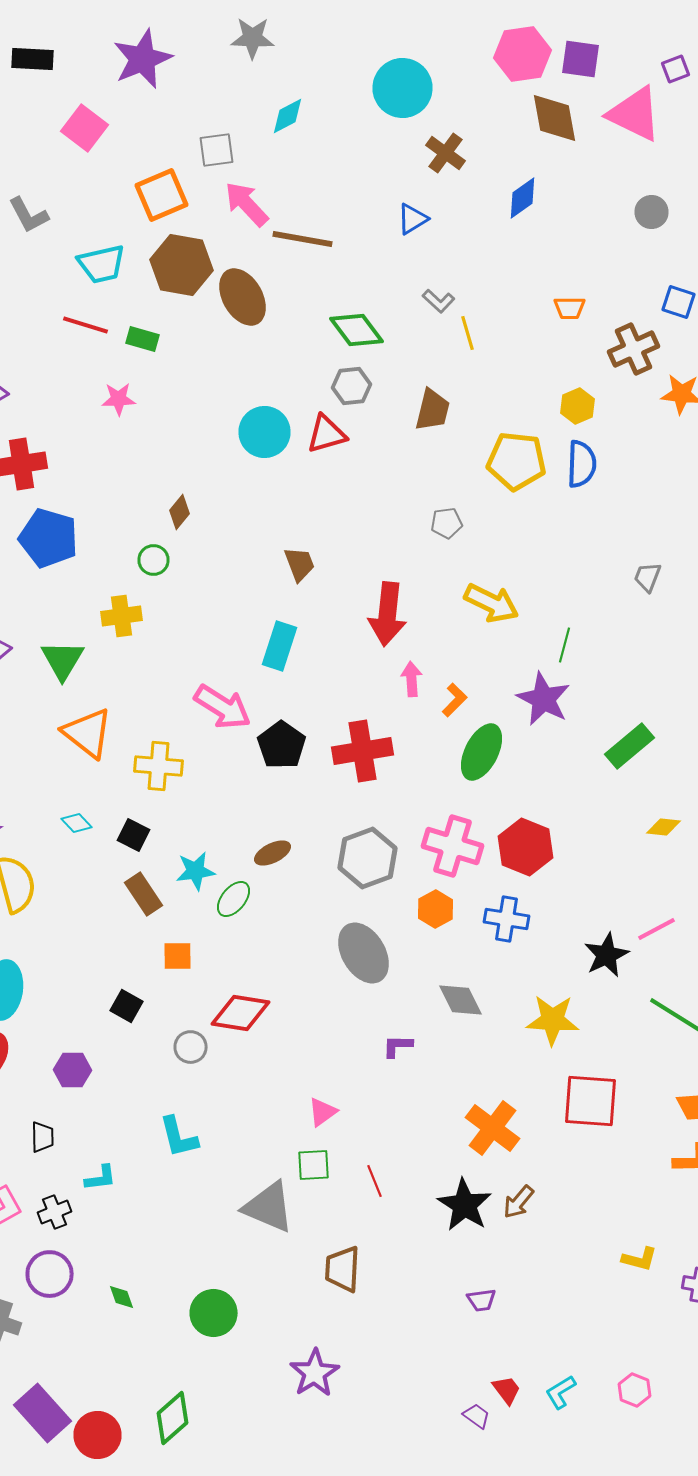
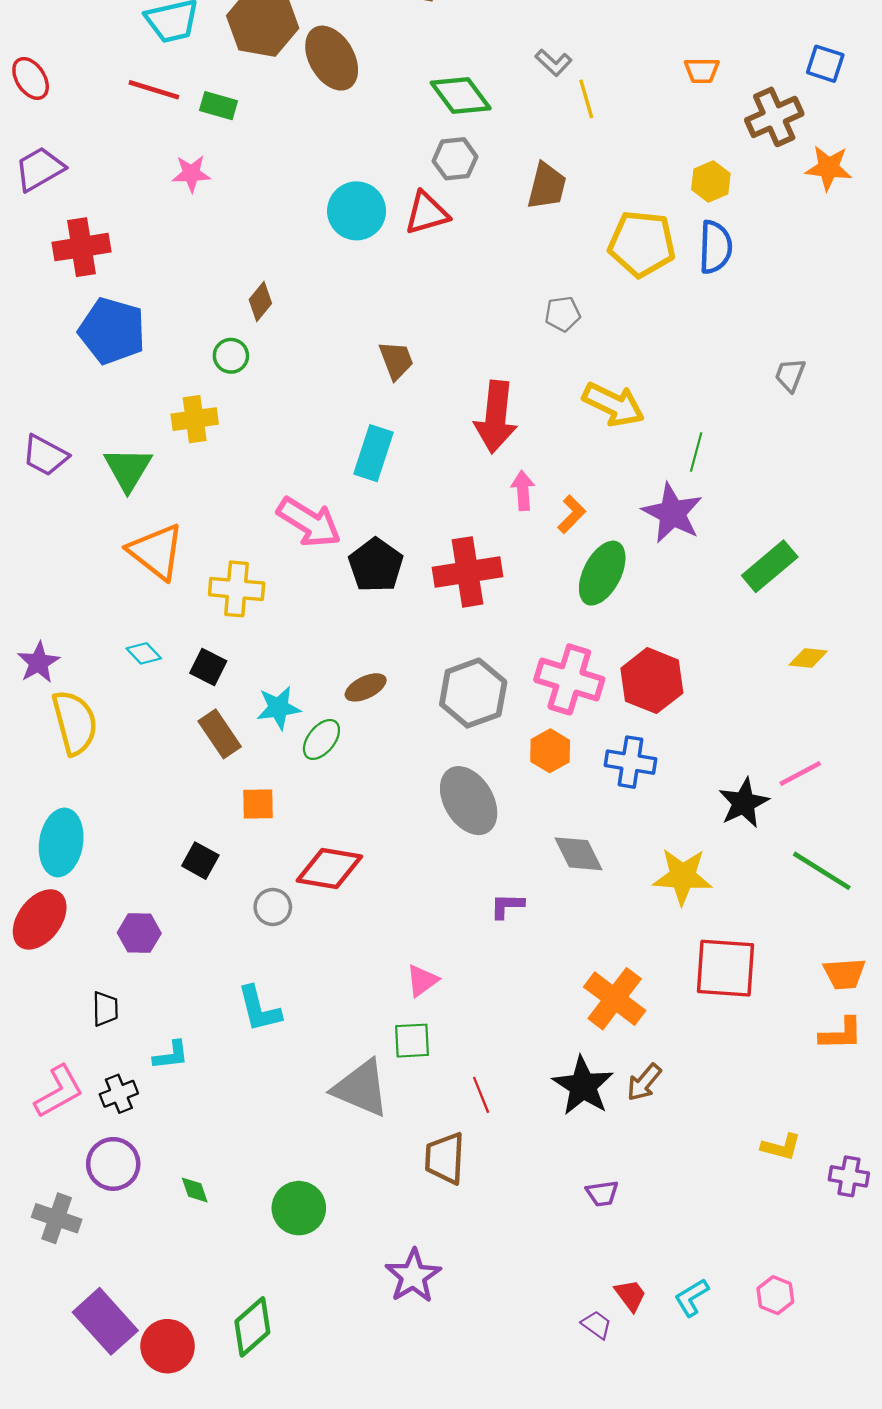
red line: (374, 1181) -> (481, 1095), moved

